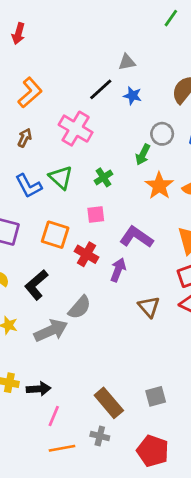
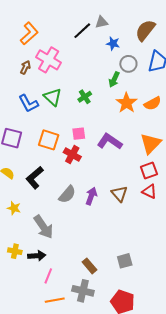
gray triangle: (127, 62) -> (101, 22), moved
blue star: (133, 96) -> (113, 43), moved
pink cross: (76, 129) -> (49, 60), moved
pink square: (96, 215) -> (79, 134), moved
purple arrow: (118, 270) -> (91, 196), moved
gray arrow: (51, 331) -> (43, 227), moved, turned 80
brown rectangle: (109, 403) -> (90, 266), size x0.7
gray cross: (100, 436) -> (83, 291), size x1.5

